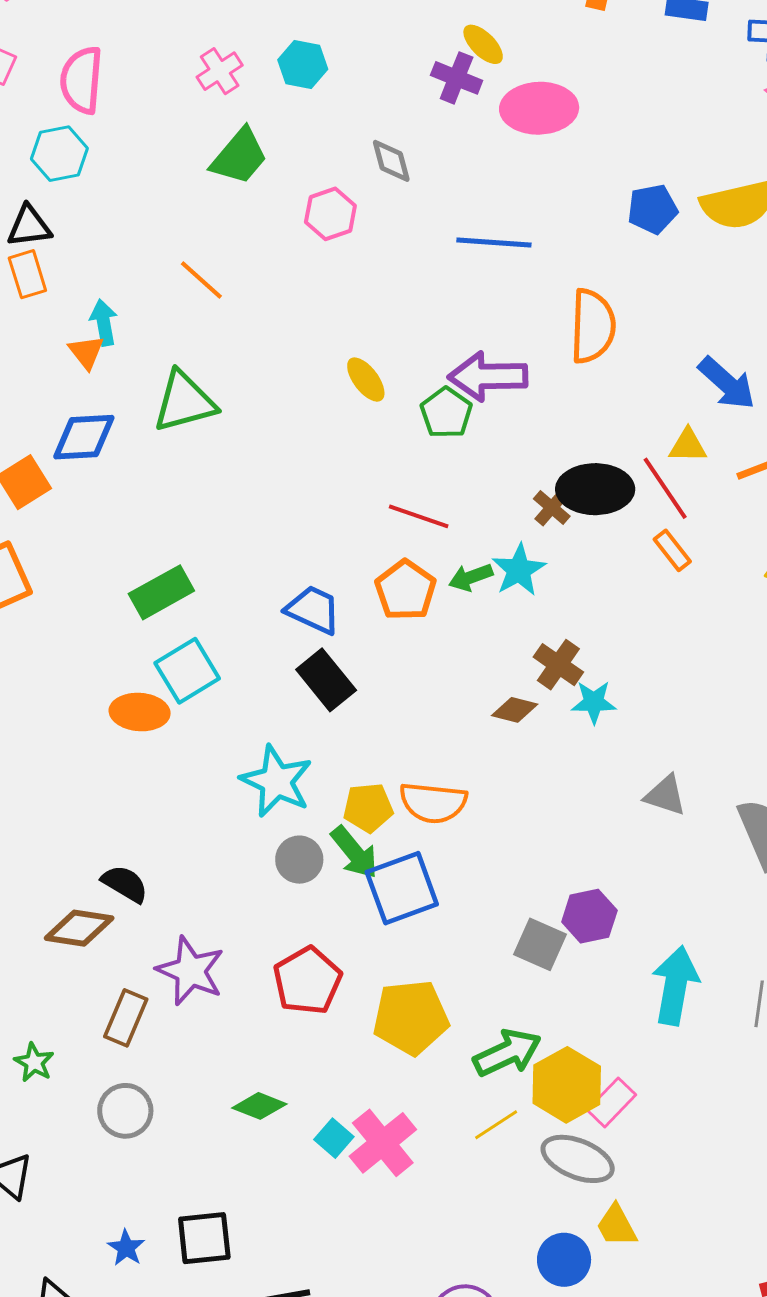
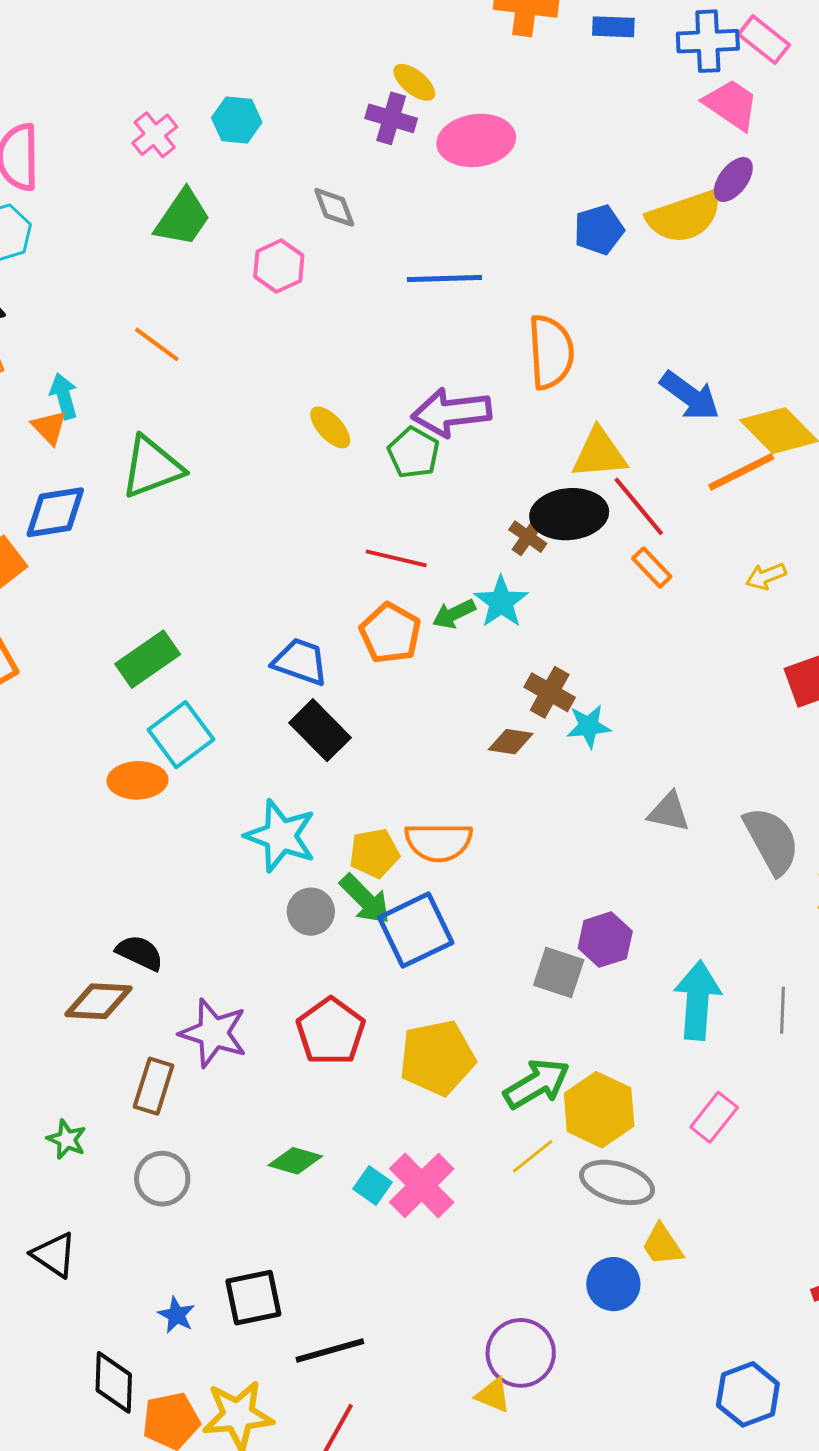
yellow triangle: (688, 446) -> (599, 453), moved, size x1.5
pink rectangle: (611, 1102) -> (714, 1117), moved

